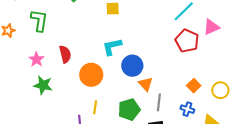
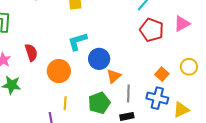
pink triangle: (211, 27) -> (182, 24), moved
orange triangle: (146, 84) -> (114, 76), turned 35
yellow circle: (220, 90) -> (189, 67), moved
blue cross: (187, 109) -> (157, 98), size x1.5

